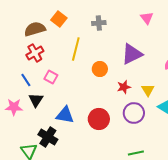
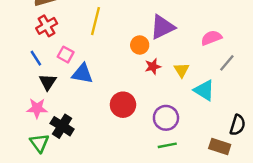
orange circle: (100, 69) -> (140, 45), moved
pink star: (14, 107) -> (37, 108), moved
purple circle: (134, 113) -> (166, 118), moved
blue triangle: (65, 115) -> (82, 74), moved

